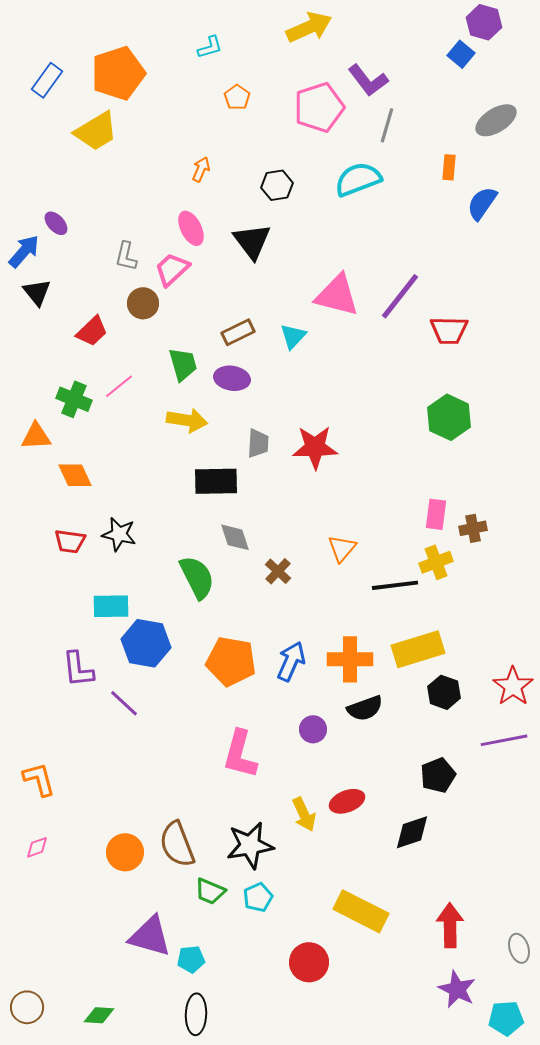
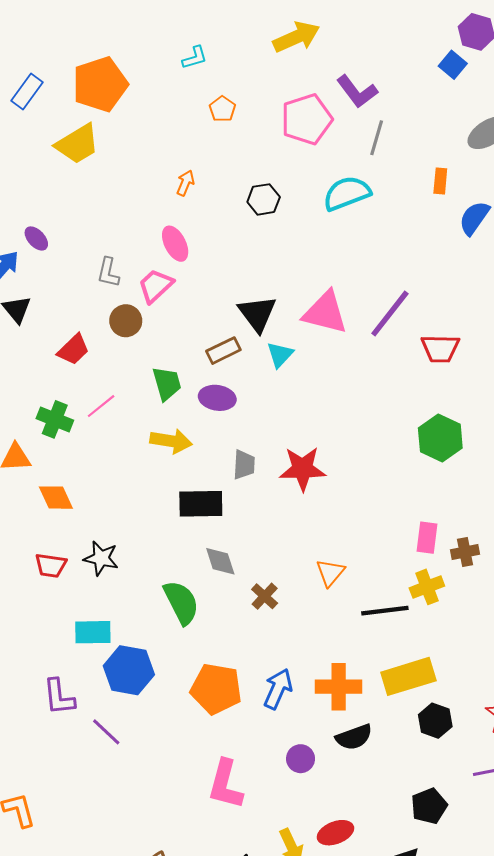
black triangle: (252, 241) -> (257, 314), moved

